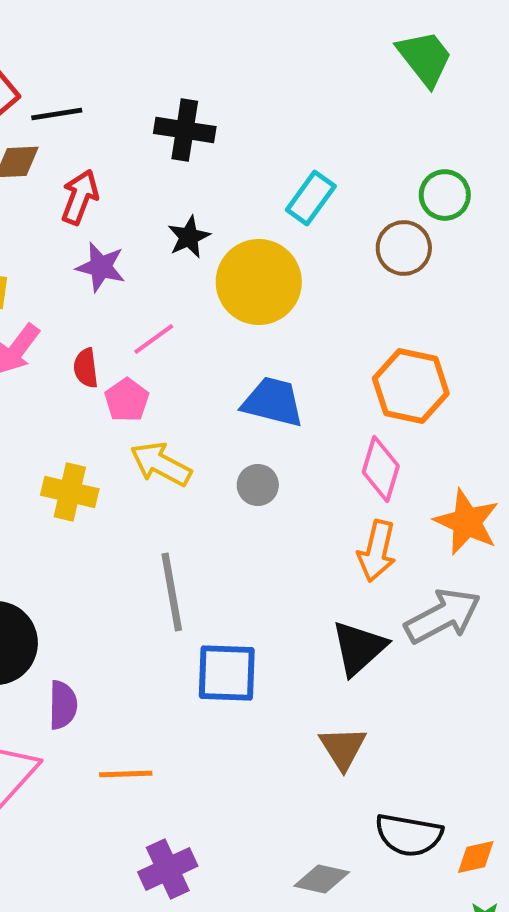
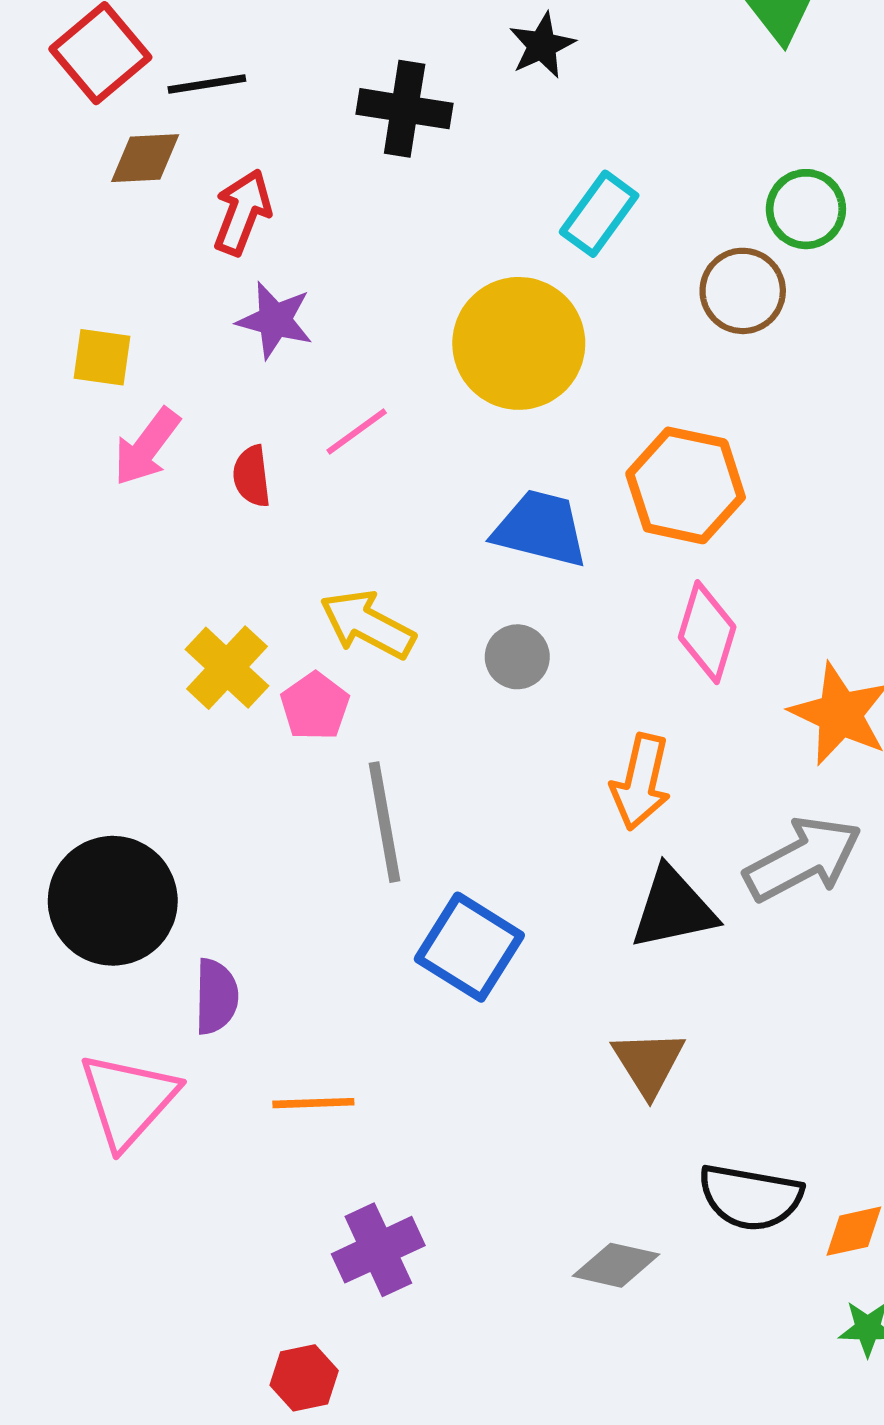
black star: (189, 237) -> (542, 45), moved
orange hexagon: (411, 386) -> (686, 485), moved
pink pentagon: (127, 400) -> (315, 706), moved
yellow cross: (70, 492) -> (227, 668), turned 30
orange arrow: (377, 551) -> (641, 782), moved
black triangle: (359, 648) -> (673, 908), turned 30
blue square: (227, 673) -> (469, 947), turned 30

